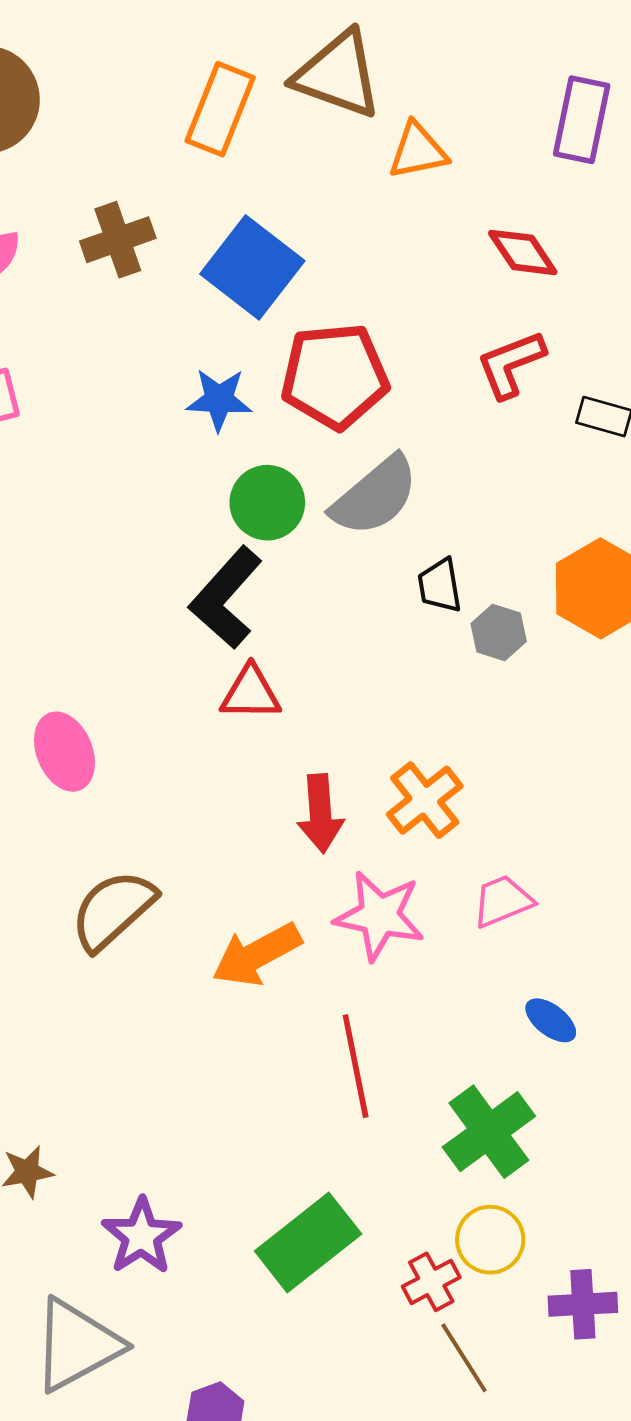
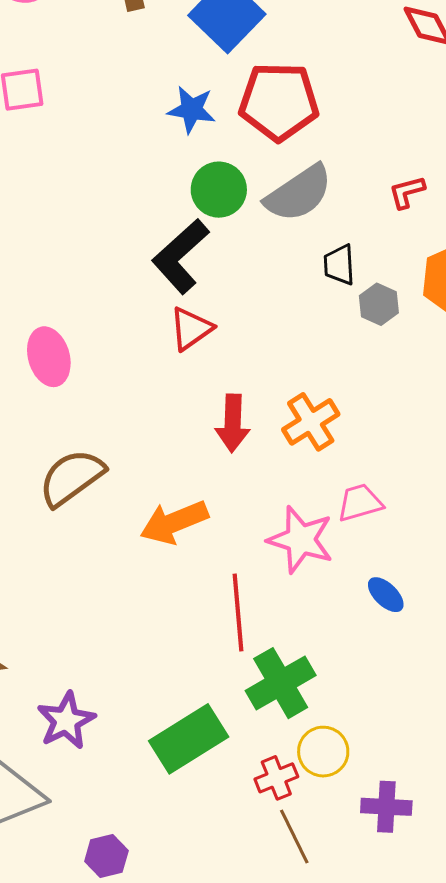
red L-shape: (511, 364) -> (407, 192), moved, size x0.7
red triangle: (251, 693) -> (191, 329), turned -42
pink star: (379, 916) -> (301, 540), moved
green cross: (489, 1132) -> (281, 683), moved

